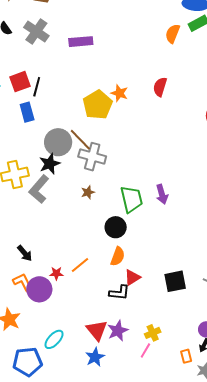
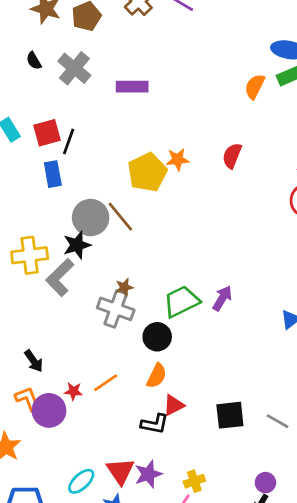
orange star: (119, 93) -> (178, 159), turned -30
gray cross: (92, 157) -> (116, 309), moved
purple arrow: (162, 194) -> (222, 298), turned -138
green trapezoid: (131, 199) -> (181, 301), turned -108
cyan ellipse: (54, 339) -> (81, 481), moved

